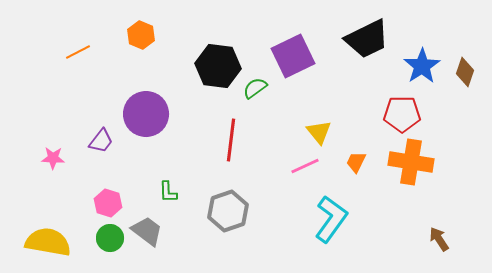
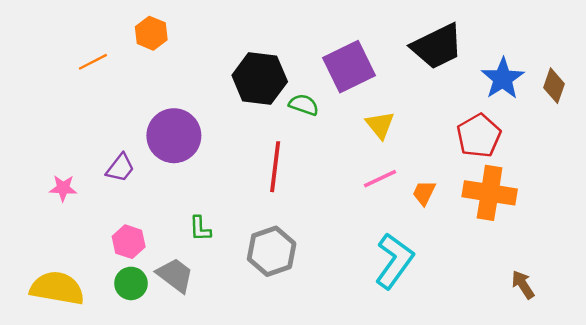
orange hexagon: (141, 35) -> (151, 33), moved
green semicircle: (255, 88) -> (304, 105), turned 55
red pentagon: (402, 114) -> (479, 136), turned -30
yellow triangle: (319, 132) -> (380, 125), moved
pink line: (305, 166) -> (380, 179), moved

